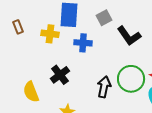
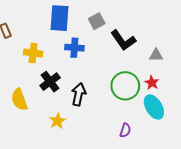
yellow cross: (50, 34) -> (33, 53), moved
black arrow: (104, 87) -> (79, 94), moved

